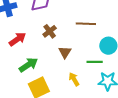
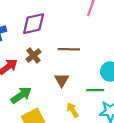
brown line: (86, 24) -> (69, 49), moved
brown cross: (50, 31) -> (33, 55), moved

